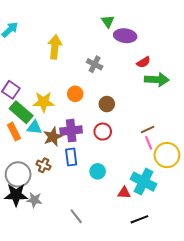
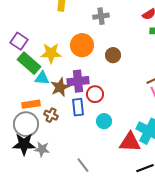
gray cross: (95, 64) -> (101, 16), turned -35
orange circle: (75, 94) -> (82, 45), size x1.5
orange rectangle: (14, 132) -> (31, 104), moved, turned -72
red circle: (103, 132) -> (95, 94), moved
red triangle: (124, 193) -> (130, 142), size x1.6

